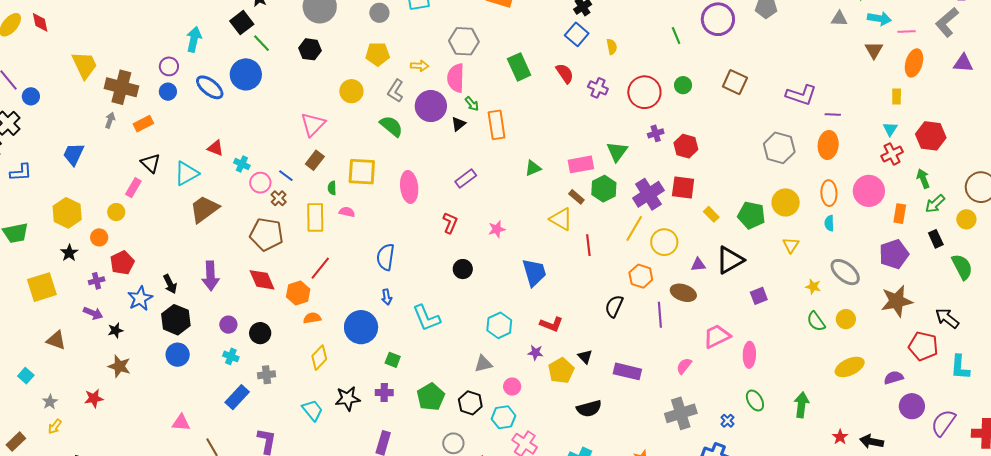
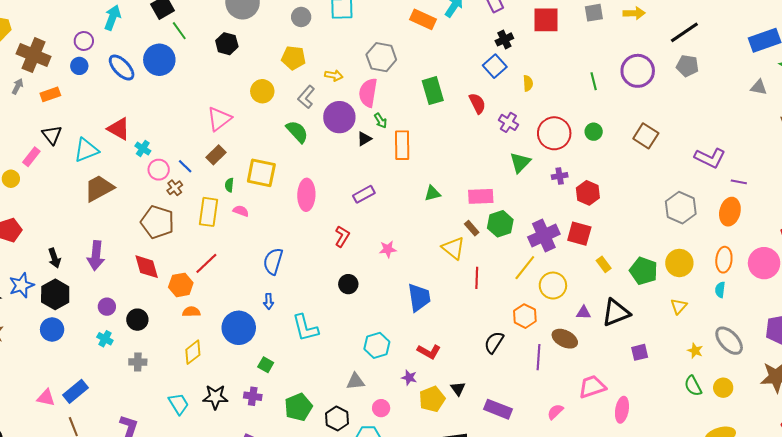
red triangle: (216, 148) -> (119, 129), size x1.4
green triangle: (617, 152) -> (520, 162), moved
blue star: (140, 298) -> (21, 285), moved
blue rectangle: (237, 397) -> (75, 391), moved

